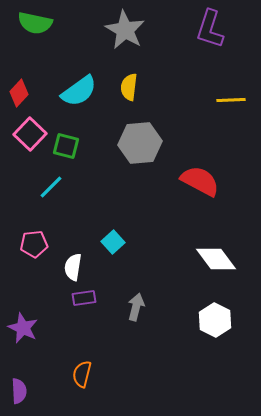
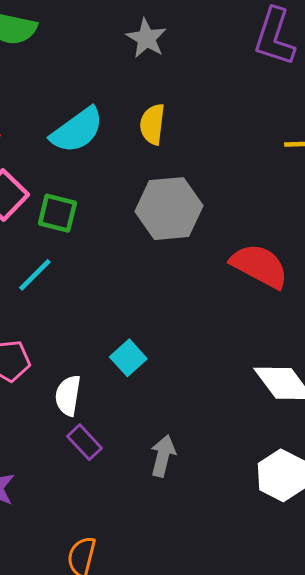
gray star: (125, 30) -> (146, 38), size x0.7
purple rectangle: (84, 298) -> (85, 442), turned 55

